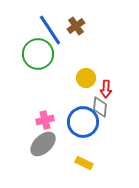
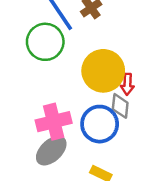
yellow circle: (86, 78) -> (103, 71), size x1.8
pink cross: (45, 120) -> (54, 122), size x1.6

